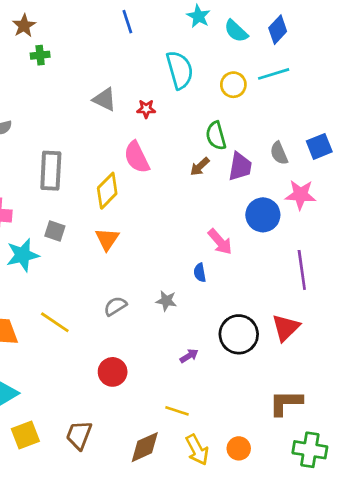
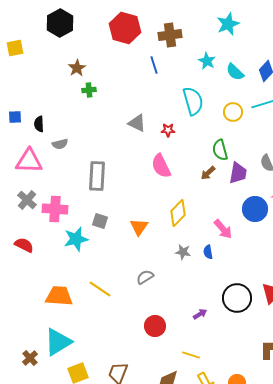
yellow diamond: (107, 191) -> (178, 213), moved
gray star: (166, 301) -> (183, 252), moved
red circle: (113, 372) -> (155, 326), moved

